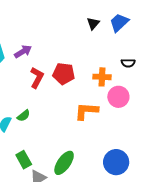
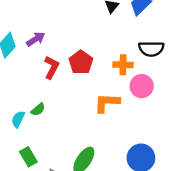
black semicircle: (128, 63) -> (151, 49), size x1.6
red pentagon: (64, 74) -> (81, 62), turned 30
green rectangle: (24, 160) -> (28, 157), moved

